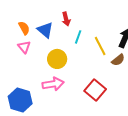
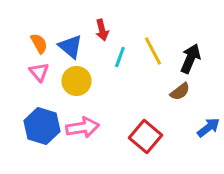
yellow line: (100, 46) -> (153, 51), moved
yellow circle: (57, 59) -> (76, 81), moved
blue hexagon: (20, 100) -> (42, 126), moved

